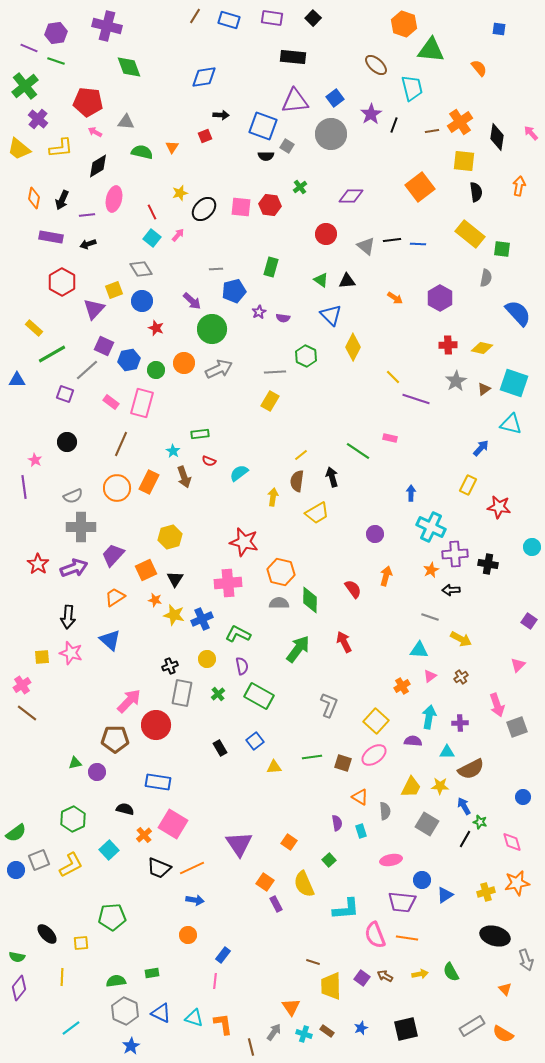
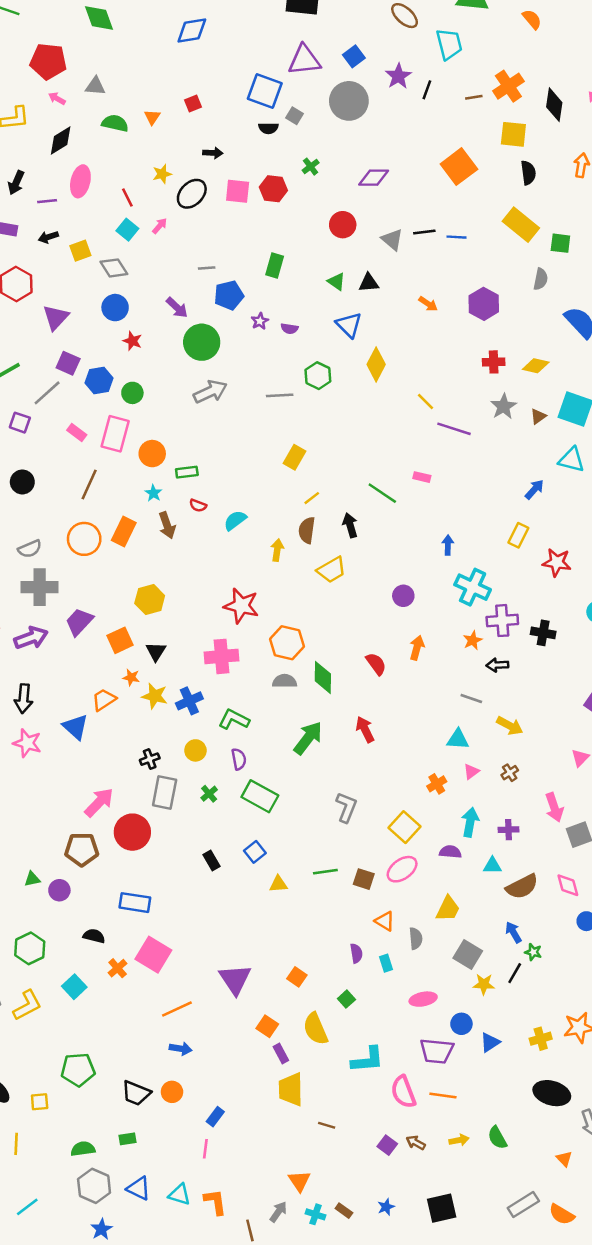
black arrow: (221, 115) -> (213, 153), moved
yellow square: (114, 290) -> (80, 251), moved
orange circle: (184, 363) -> (152, 454), moved
yellow rectangle: (270, 401) -> (294, 457), moved
orange trapezoid: (115, 597) -> (104, 700), moved
yellow star: (440, 786) -> (484, 984), moved
pink diamond: (512, 842) -> (568, 885), moved
black trapezoid: (159, 868) -> (136, 1093), moved
yellow trapezoid: (331, 986) -> (291, 1089), moved

